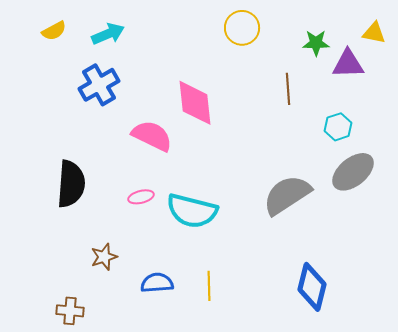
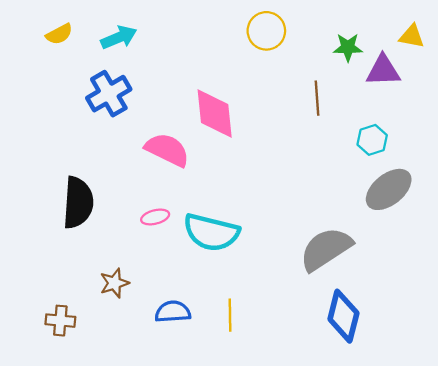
gray semicircle: (287, 195) -> (326, 249), moved
brown cross: (70, 311) -> (60, 321), moved

